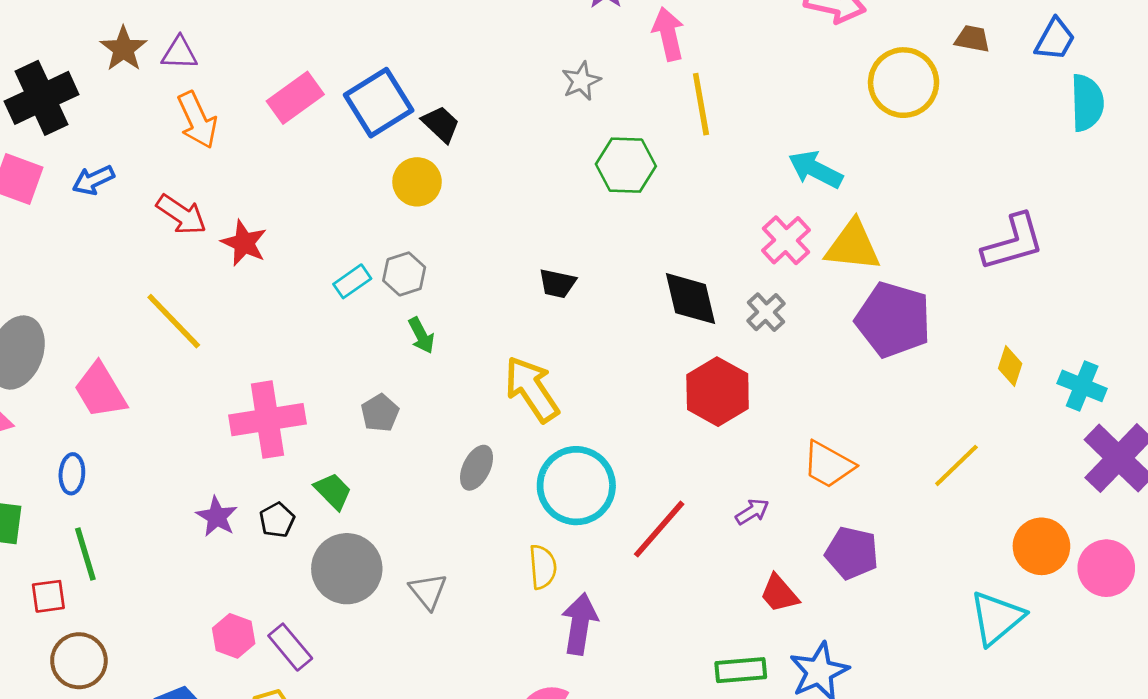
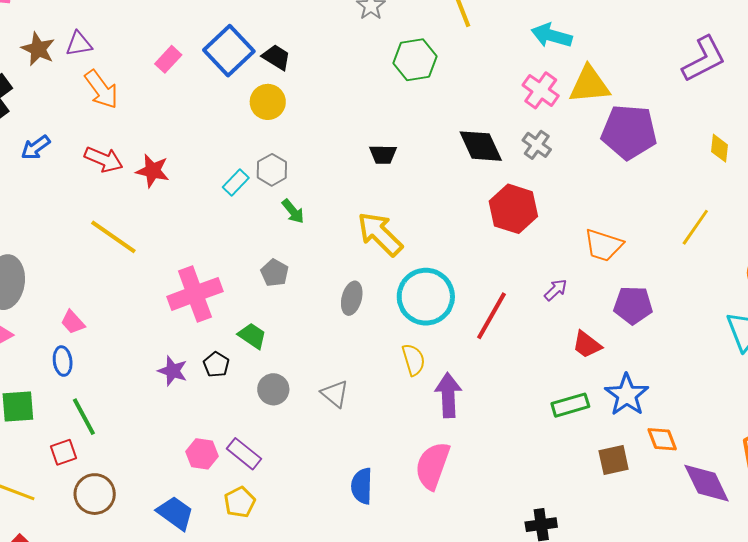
pink rectangle: (295, 98) -> (168, 59), size x0.7
pink trapezoid: (100, 390) -> (73, 322), moved, size x0.6
gray circle: (347, 569) -> (273, 389), size x0.6

